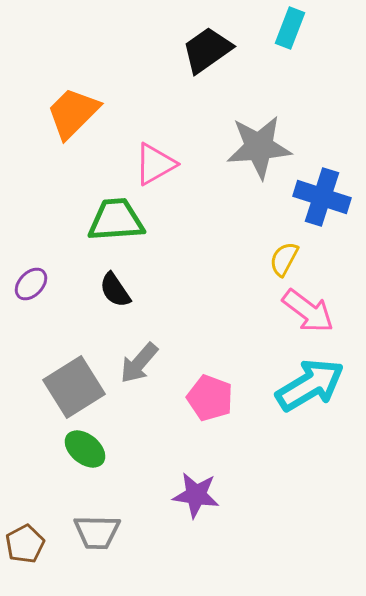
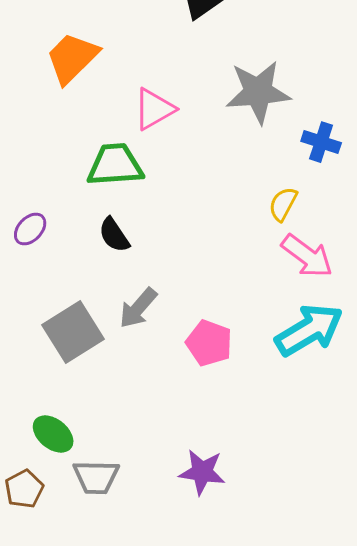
blue cross: (322, 197) -> (321, 142), size x0.7
green ellipse: (85, 449) -> (53, 434), moved
purple star: (196, 495) -> (202, 472), moved

